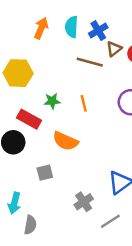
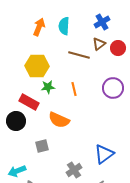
blue cross: (98, 31) -> (102, 22), moved
yellow hexagon: (18, 73) -> (37, 66), moved
cyan arrow: (14, 203) -> (17, 171), turned 54

